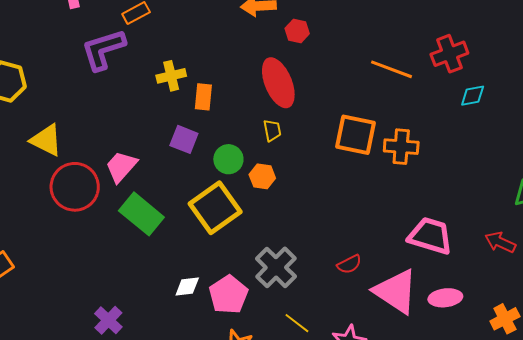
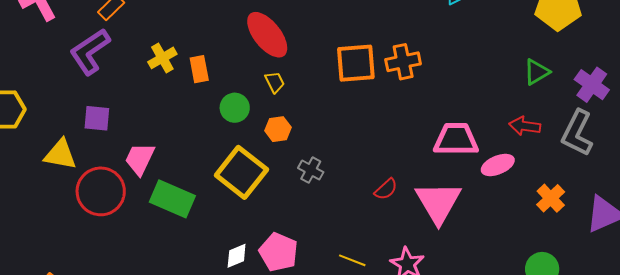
purple square: (184, 139) -> (97, 118), moved
green circle: (228, 159) -> (235, 108), moved
gray cross: (276, 267) -> (311, 170), moved, size x0.6
pink triangle: (396, 291) -> (438, 202), turned 42
pink ellipse: (445, 298) -> (498, 165), moved

